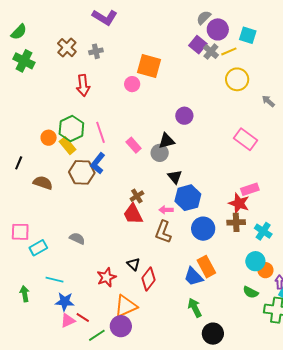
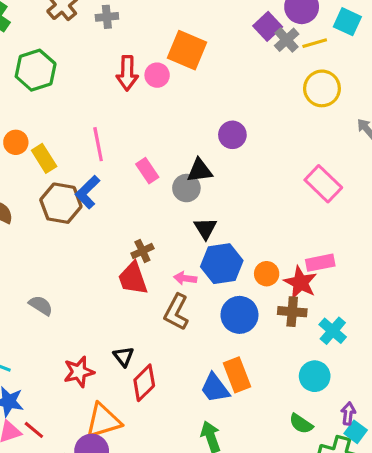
red arrow: (83, 85) -> (127, 73), moved
green hexagon: (71, 129) -> (36, 70), moved
orange circle: (265, 270) -> (267, 274), moved

